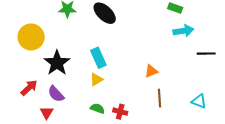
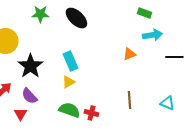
orange triangle: (151, 71) -> (129, 54), moved
green semicircle: (97, 108) -> (69, 110), size x1.5

